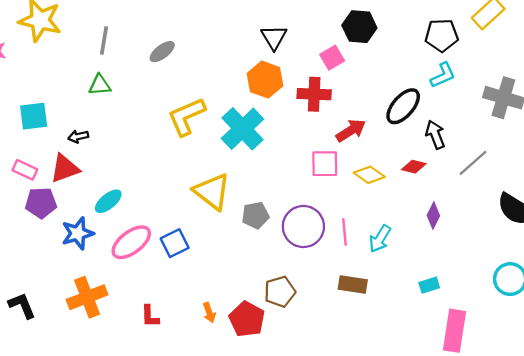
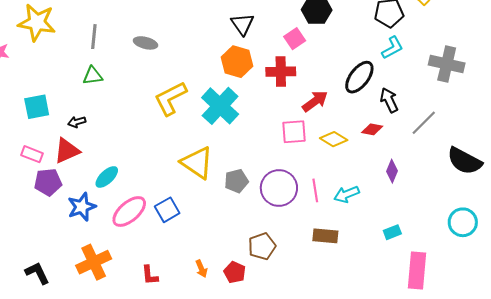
gray ellipse: (162, 52) -> (145, 43), turned 55
cyan arrow: (380, 239) -> (347, 194), turned 40
red pentagon: (247, 319) -> (235, 272), size x0.7

